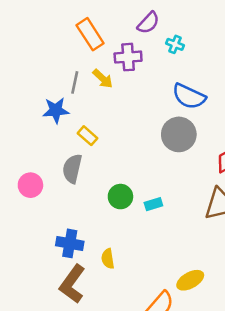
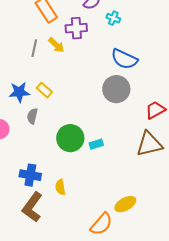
blue star: (56, 110) -> (19, 92), moved
gray semicircle: (72, 169) -> (32, 116), size x0.7
green circle: (120, 197) -> (70, 138), size x1.4

